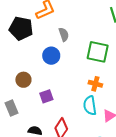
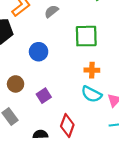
gray semicircle: (64, 34) -> (51, 11), moved, turned -96
cyan semicircle: (90, 105) -> (91, 94), turned -42

